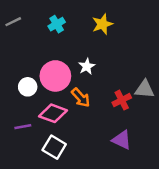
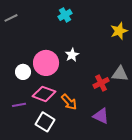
cyan cross: (57, 24) -> (65, 15), moved
yellow star: (102, 24) -> (119, 31), moved
orange arrow: (81, 98) -> (69, 102), moved

